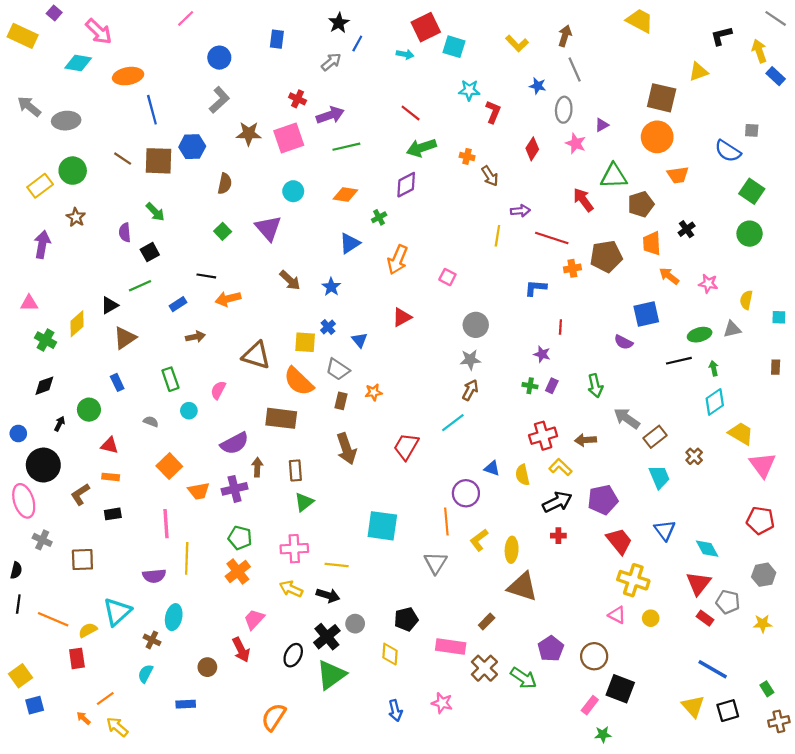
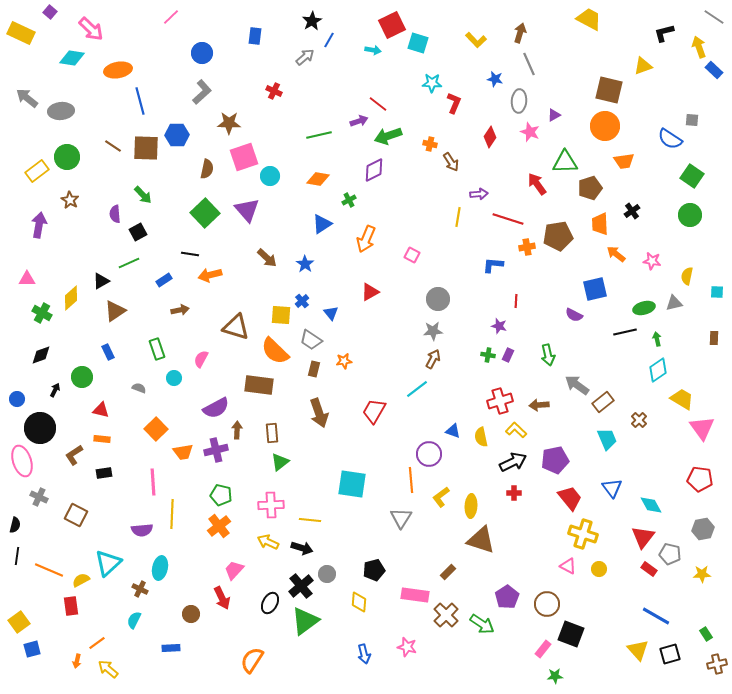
purple arrow: (330, 115) -> (359, 121), moved, size x0.7
pink square: (289, 138) -> (244, 157), moved
green square: (223, 231) -> (205, 213), size x1.8
brown square: (82, 560) -> (76, 515), turned 30
orange arrow: (84, 718) -> (77, 661), turned -120

